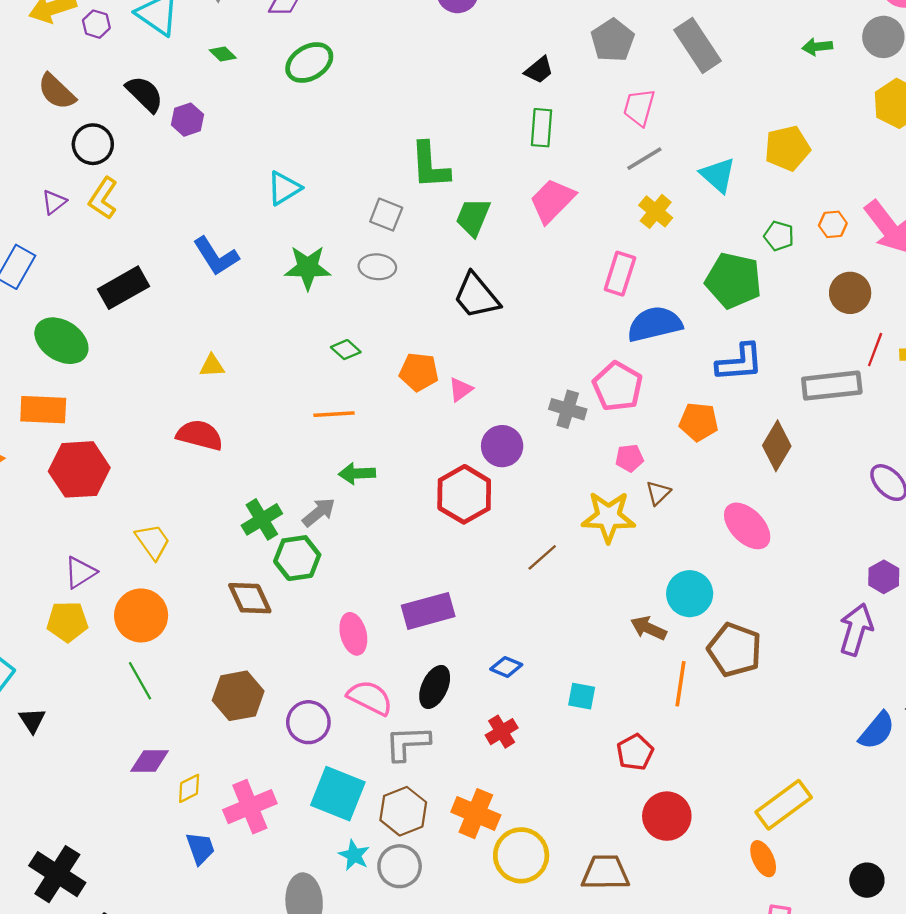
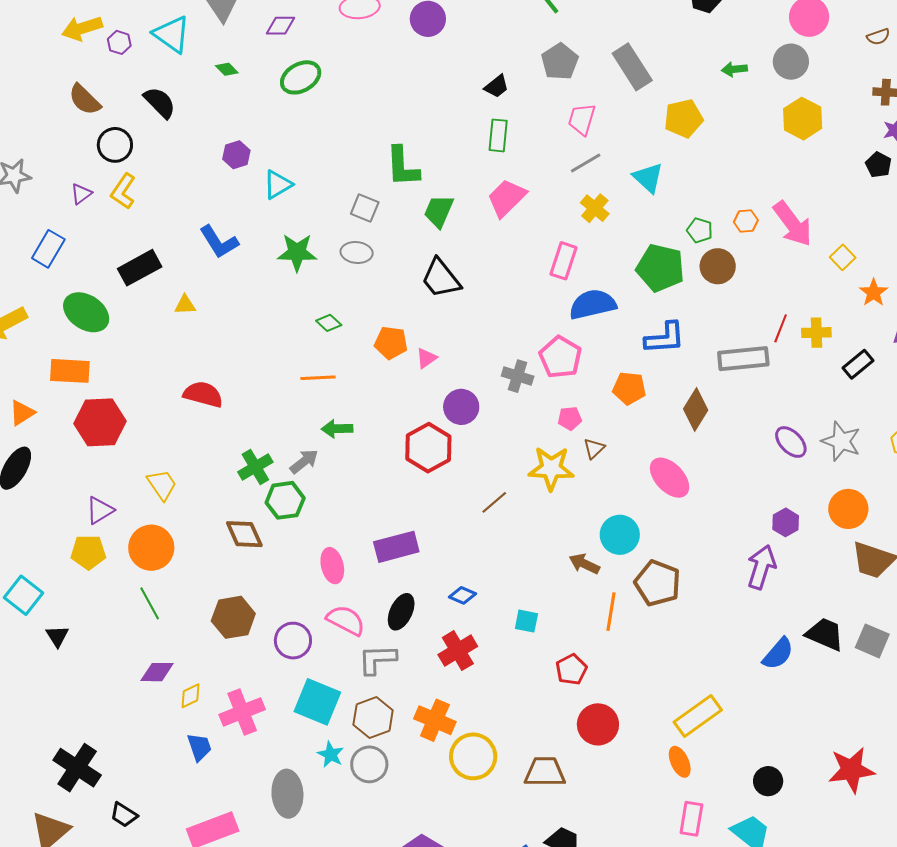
purple hexagon: (187, 120) -> (236, 155), moved
yellow pentagon: (787, 148) -> (684, 118), moved
brown circle: (850, 293) -> (718, 266), moved
yellow triangle: (212, 366) -> (185, 305), moved
red cross: (502, 732) -> (458, 651), size x1.4

